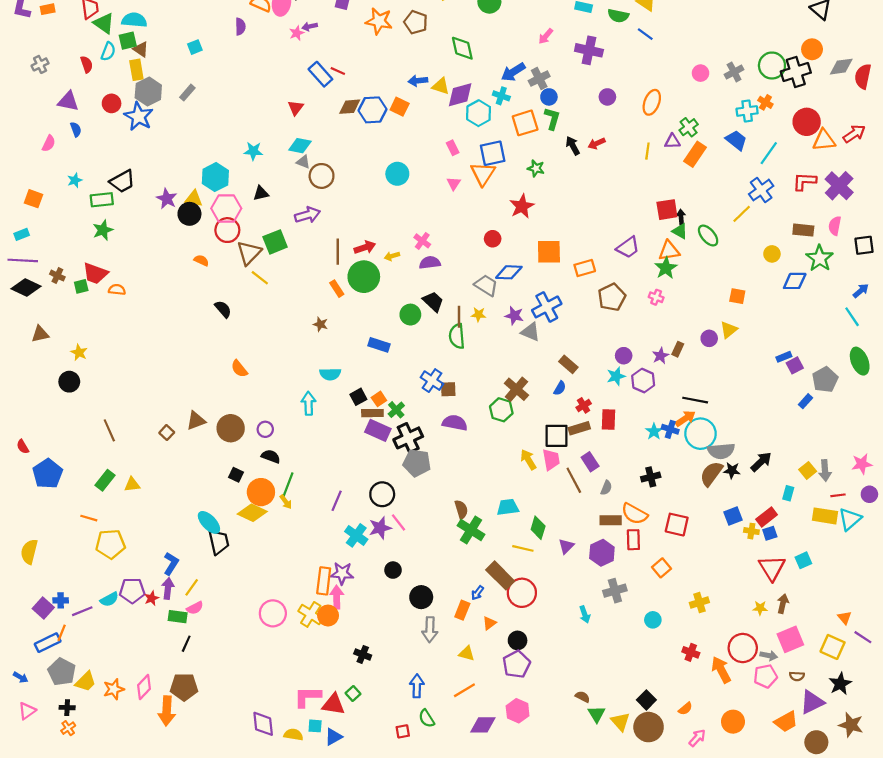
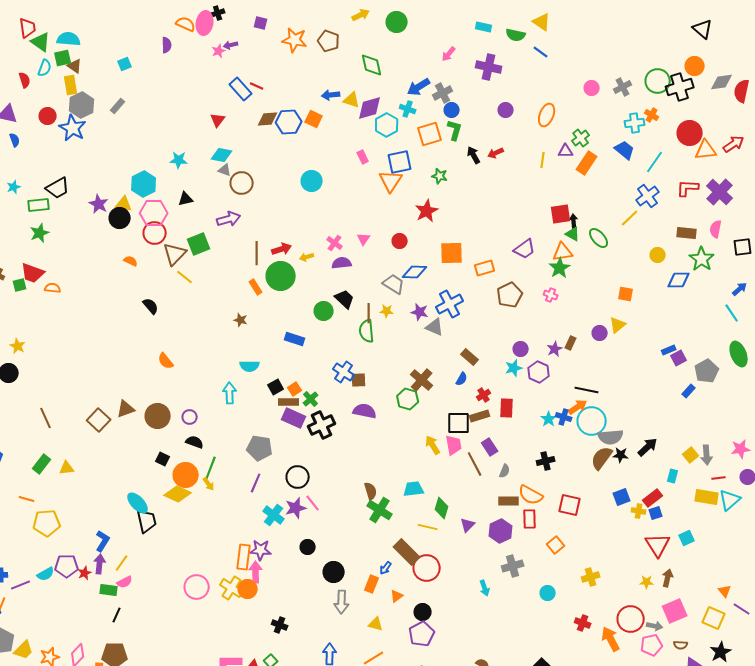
pink triangle: (454, 184) -> (364, 239), moved
brown square: (167, 433) -> (99, 420), size x1.6
gray pentagon: (417, 463) -> (260, 448), moved

